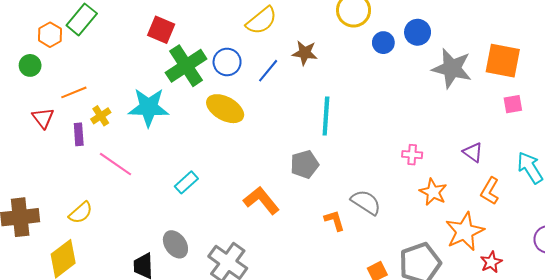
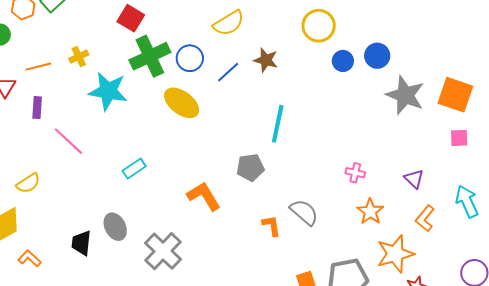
yellow cross: (101, 116) -> (79, 57), moved

